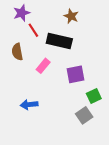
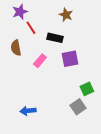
black rectangle: (59, 41) -> (55, 38), size x0.7
purple square: (75, 74) -> (70, 59), moved
blue arrow: (29, 105) -> (28, 111), moved

